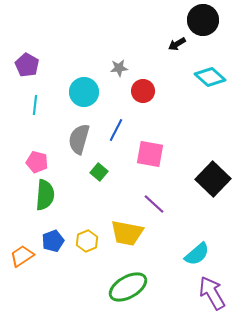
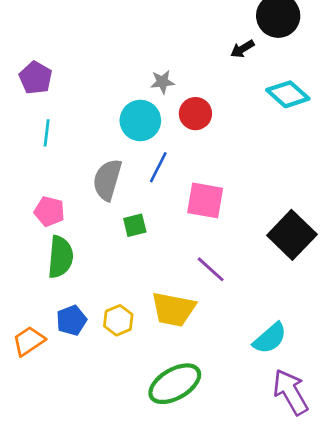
cyan circle: (84, 92) -> (140, 120), moved
green square: (99, 172) -> (135, 225), turned 36

